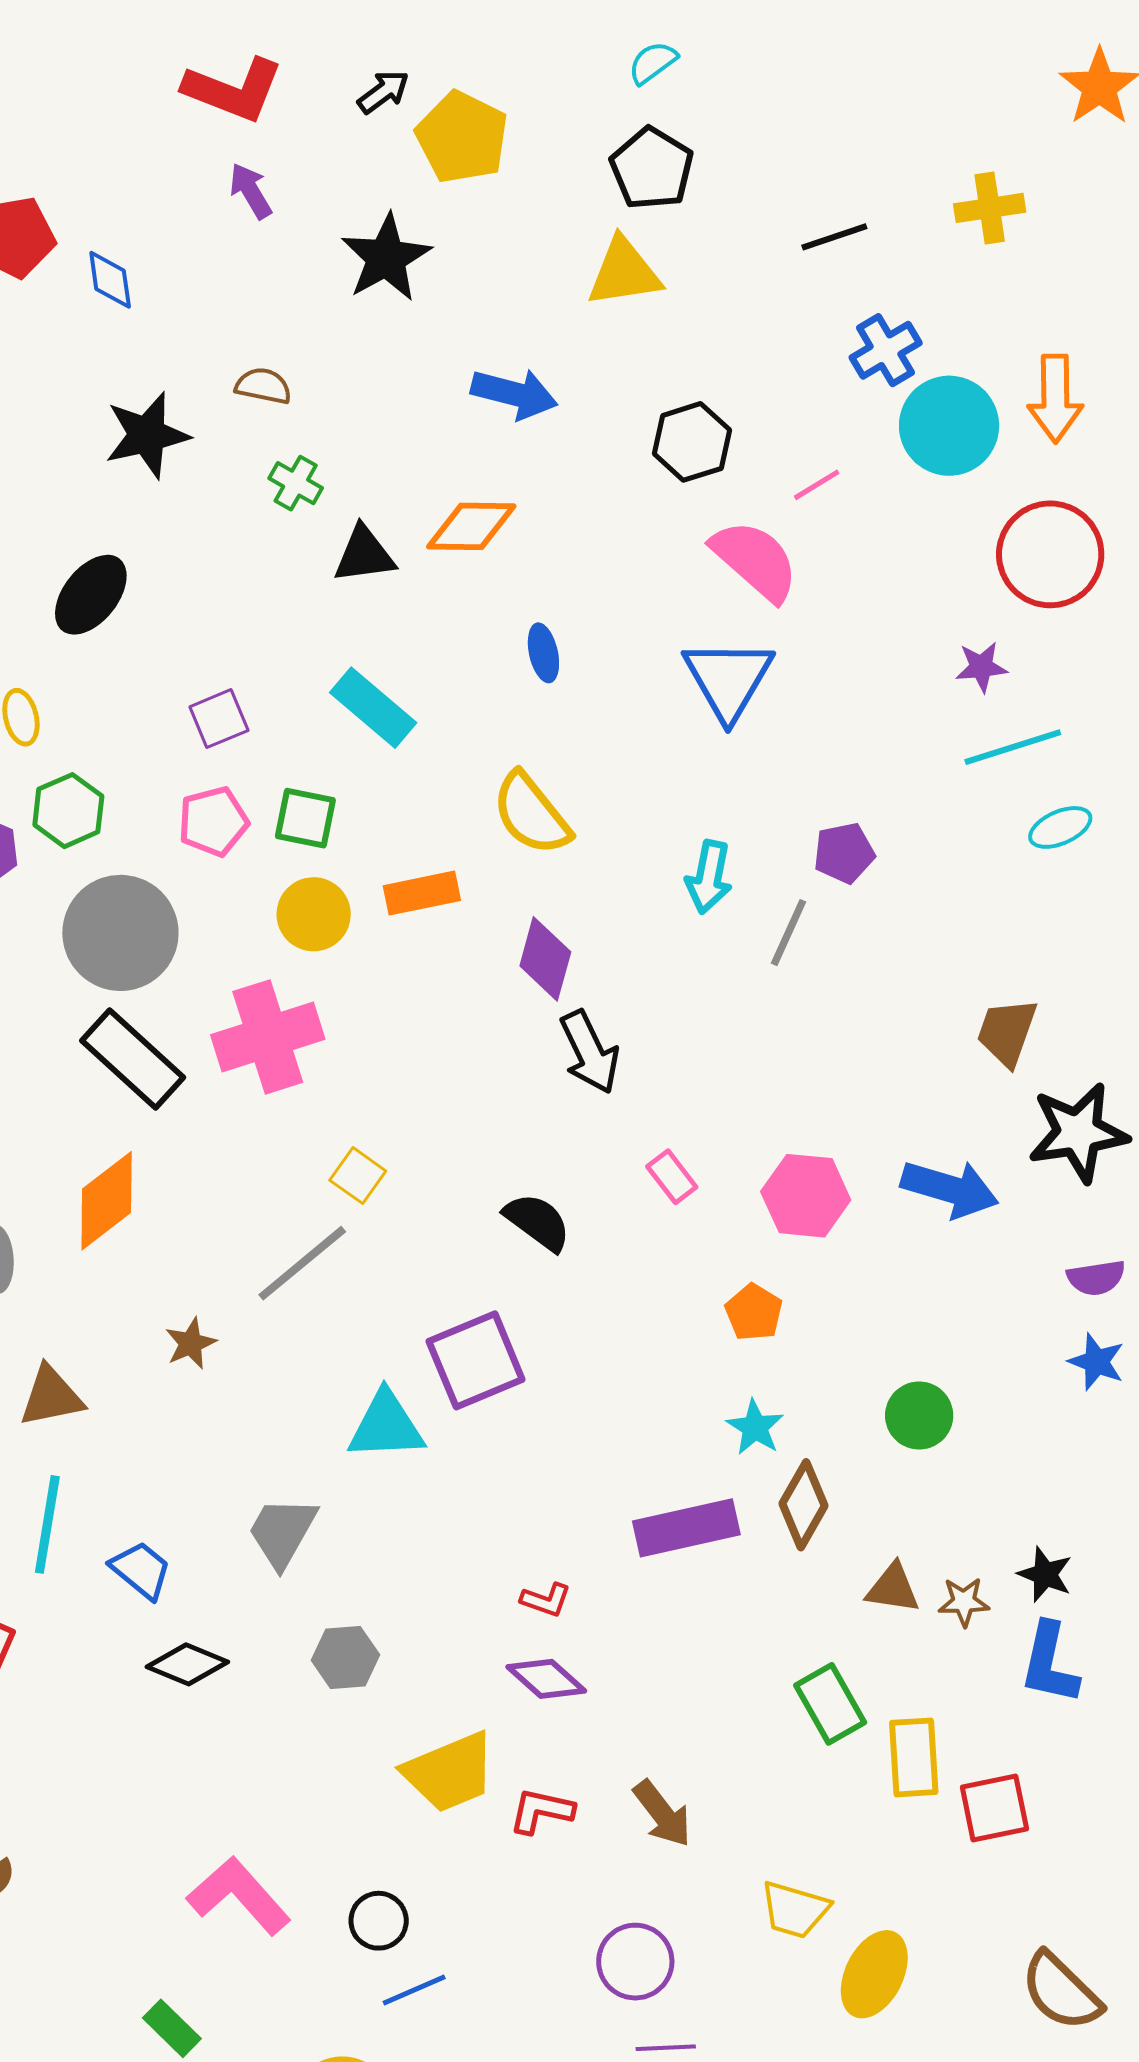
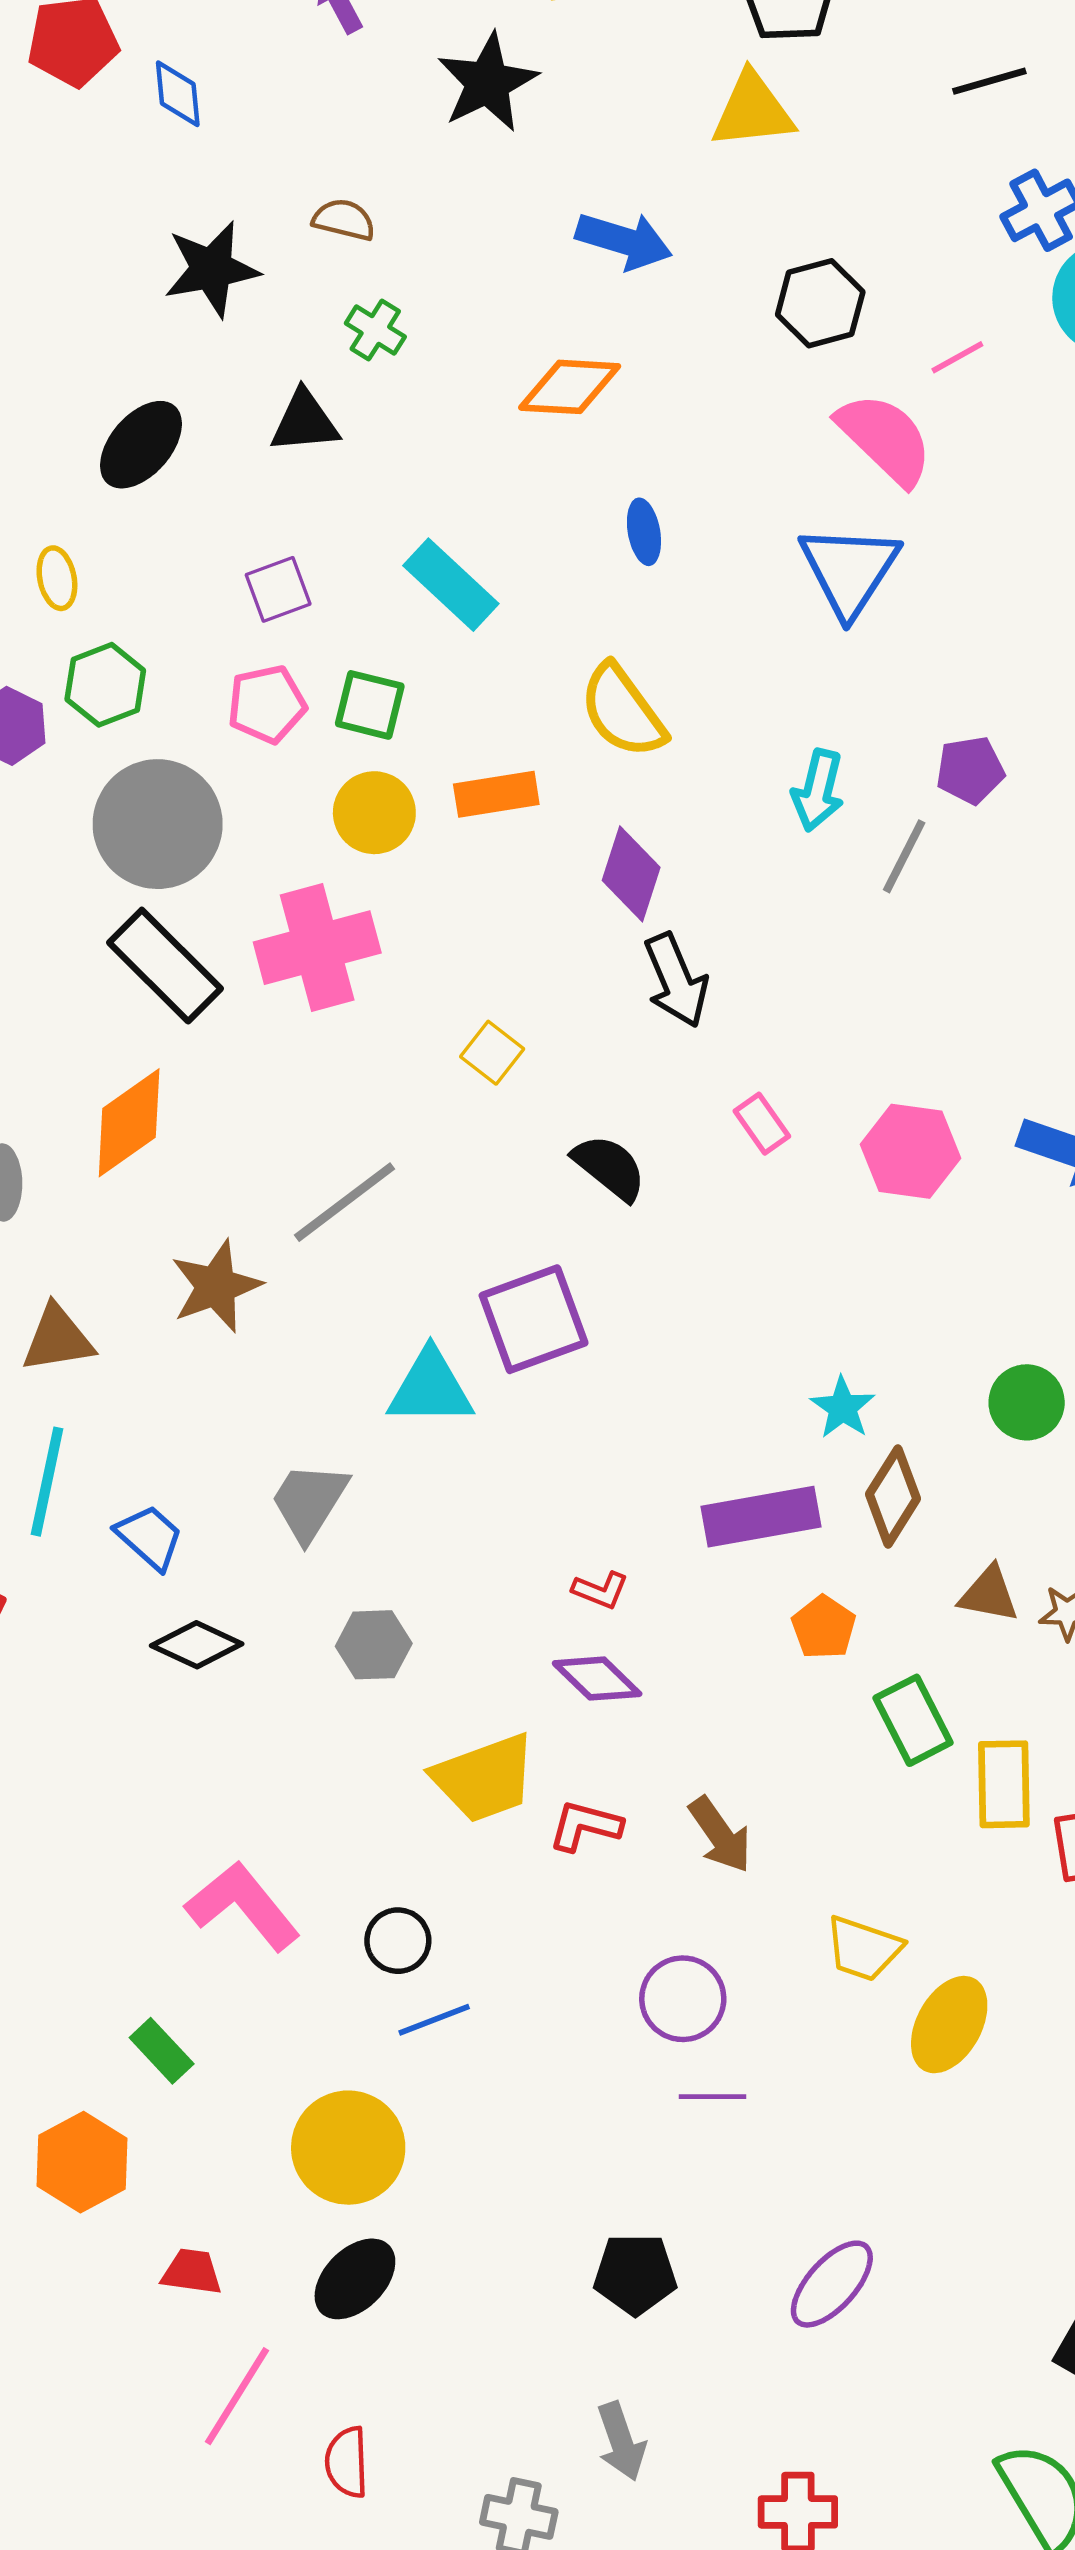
black triangle: (364, 555) -> (305, 422), moved
yellow square: (358, 1176) -> (492, 1053), moved
orange pentagon: (754, 1312) -> (824, 1627), moved
brown star: (191, 1343) -> (216, 1286), size x1.6

